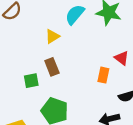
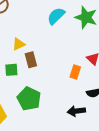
yellow triangle: (52, 36) -> (19, 44), moved

